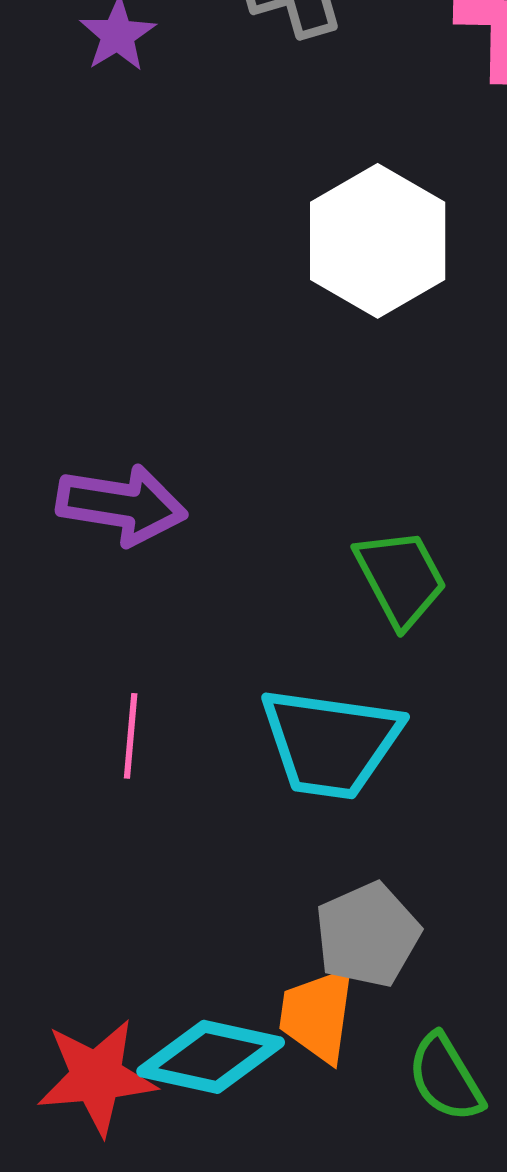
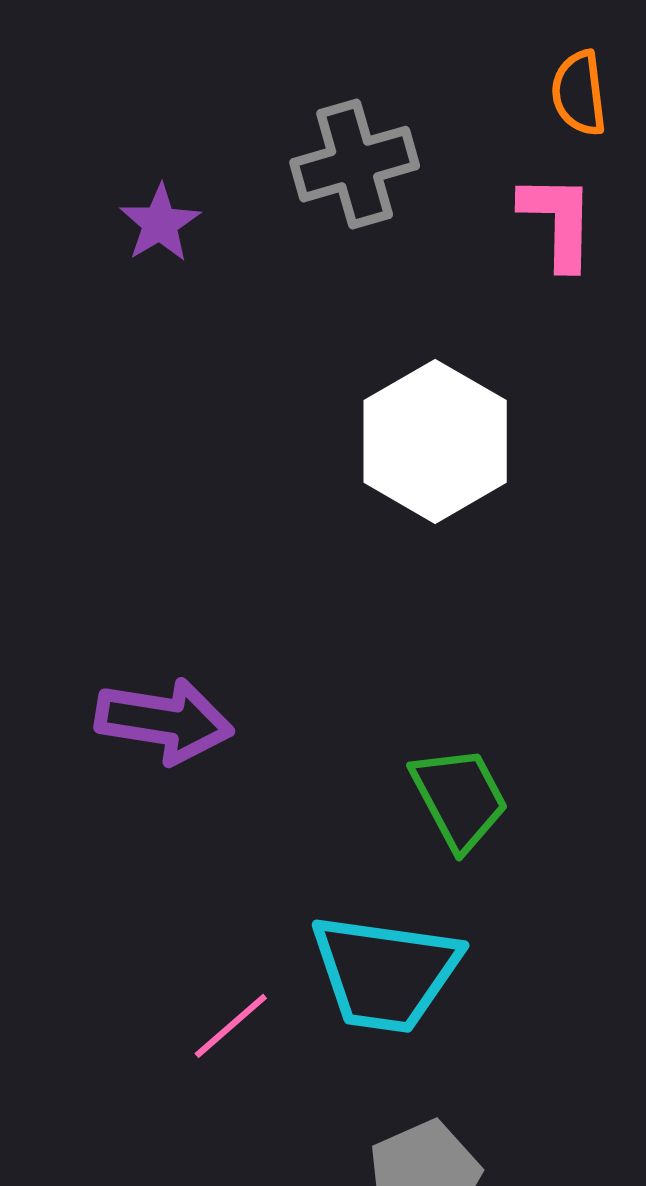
pink line: (131, 736) -> (231, 1026), moved, turned 44

